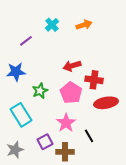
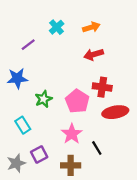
red arrow: (72, 66) -> (94, 54), moved
cyan rectangle: (21, 115) -> (23, 125), size x0.7
purple square: (45, 142) -> (39, 155), moved

